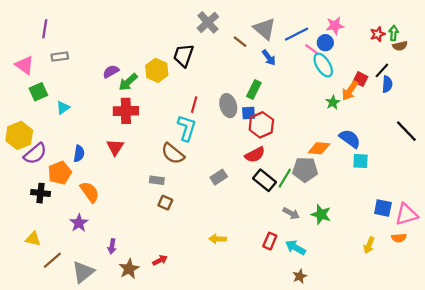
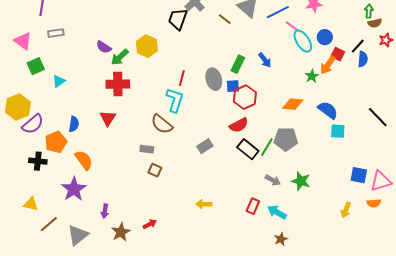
red star: (378, 34) -> (386, 40), moved
blue circle: (325, 43) -> (325, 37), moved
black trapezoid: (183, 55) -> (178, 19), moved
blue arrow: (269, 58) -> (265, 60), moved
purple semicircle: (111, 71) -> (104, 47), turned -119
black line: (406, 131) -> (378, 117), moved
orange diamond: (319, 148) -> (293, 104), moved
purple star: (79, 223) -> (74, 189), size x1.4

